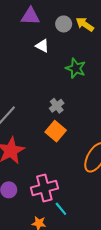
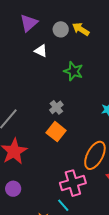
purple triangle: (30, 16) -> (29, 23), turned -42
pink cross: (44, 188) -> (73, 183), moved

